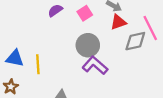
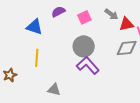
red triangle: (118, 22) -> (126, 24), moved
blue triangle: (15, 58) -> (34, 27), moved

